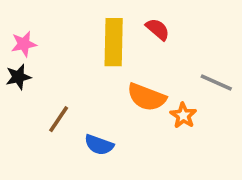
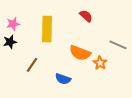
yellow rectangle: (114, 42) -> (47, 29), moved
blue semicircle: (99, 145) -> (63, 79), moved

